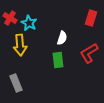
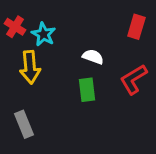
white semicircle: (62, 38) -> (93, 57), turned -88

